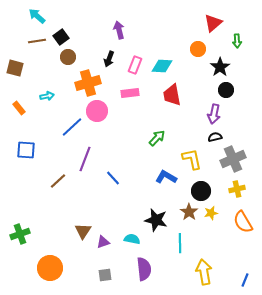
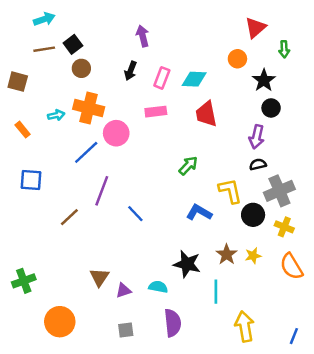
cyan arrow: (37, 16) -> (44, 19), turned 120
orange cross: (88, 83) -> (89, 108), moved, turned 30
yellow cross: (237, 189) -> (284, 227), turned 35
black circle: (201, 191) -> (253, 215), moved

